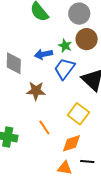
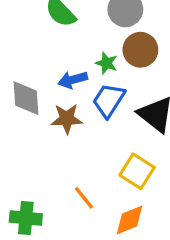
brown star: (36, 91) -> (67, 119), moved

